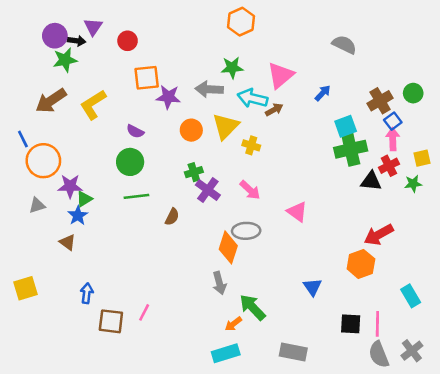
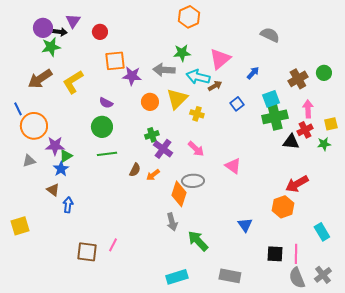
blue square: (393, 121) -> (237, 104), moved
blue arrow: (87, 293) -> (68, 205), moved
orange arrow: (233, 324) -> (153, 175), moved

